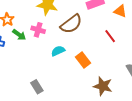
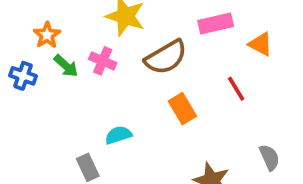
cyan semicircle: (58, 51) -> (118, 135), moved
orange rectangle: (83, 60) -> (182, 109), moved

